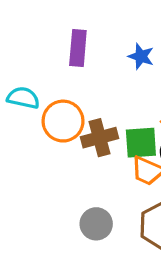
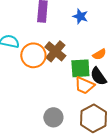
brown cross: (100, 138) -> (55, 51), moved, turned -35

